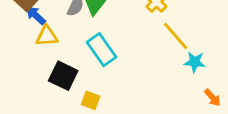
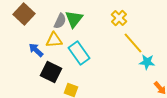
blue arrow: (36, 15) -> (36, 50), moved
yellow triangle: (47, 36) -> (54, 40), moved

